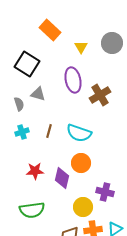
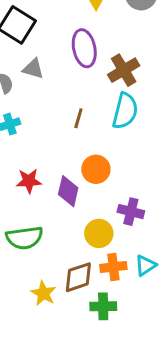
brown line: (49, 131) -> (78, 118), moved
cyan semicircle: (79, 133) -> (125, 111), moved, turned -95

